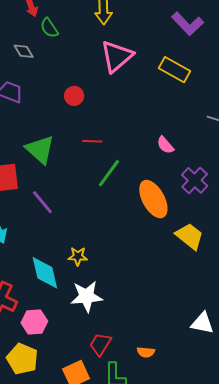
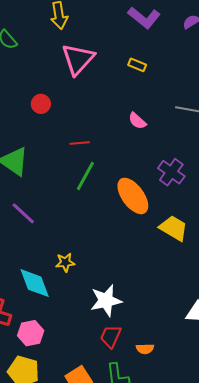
yellow rectangle: (174, 70) -> (137, 65), size x0.6
red line: (92, 141) -> (80, 143), moved
pink semicircle: (165, 145) -> (137, 121), moved
white star: (86, 296) -> (106, 301), moved
red trapezoid: (100, 344) -> (111, 336), moved

